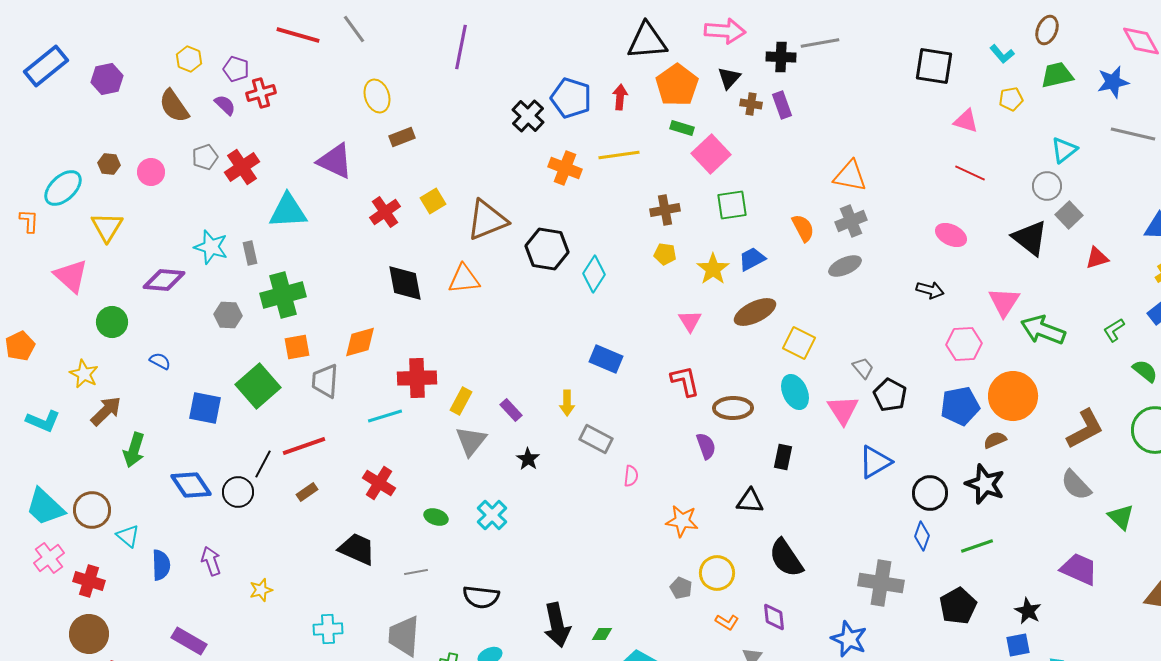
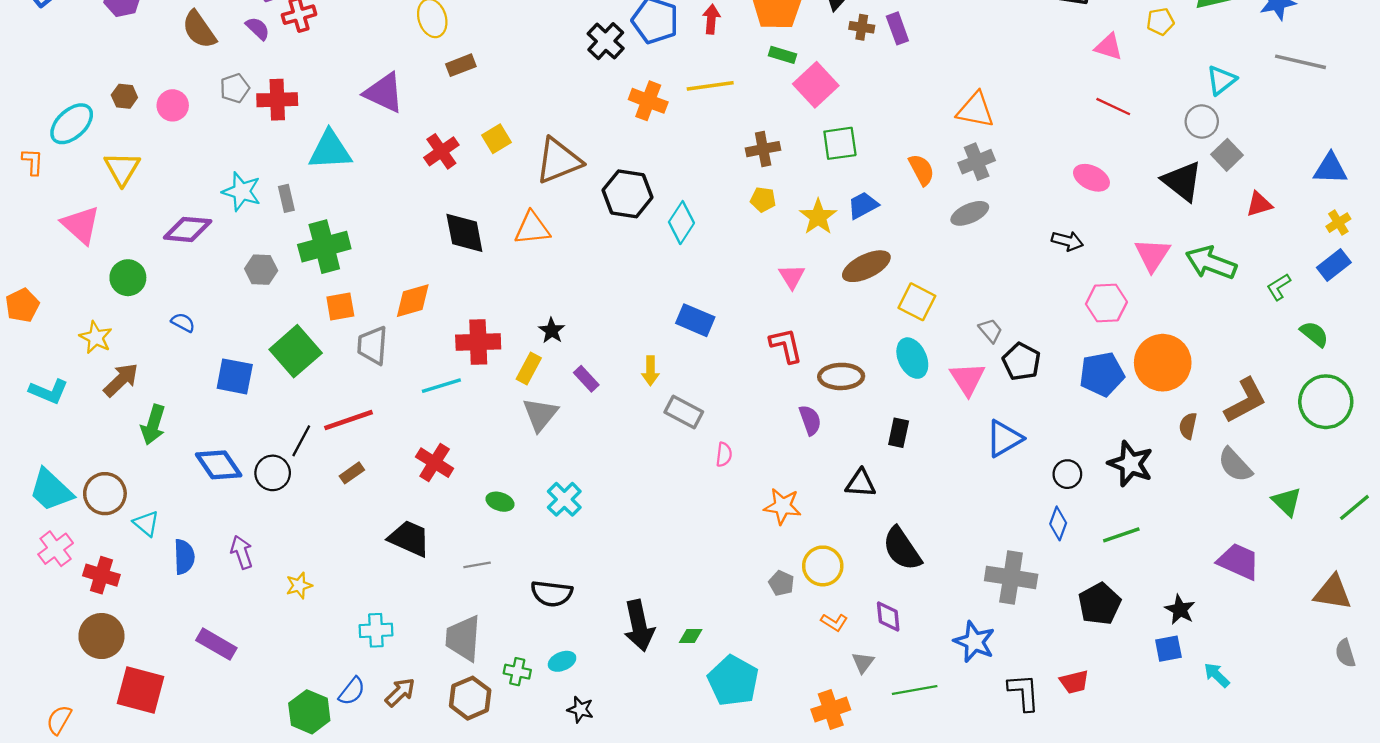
red cross: (242, 167) -> (277, 100), turned 32
green arrow: (1043, 330) -> (1211, 263), moved
brown semicircle: (995, 440) -> (1188, 426), moved, turned -55
black star: (528, 459) -> (552, 331), moved
black circle: (930, 493) -> (1067, 474), size x0.7

